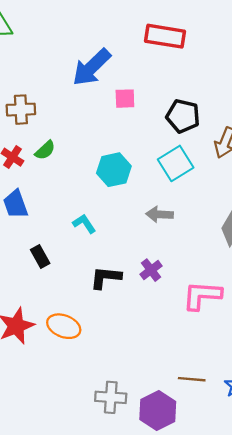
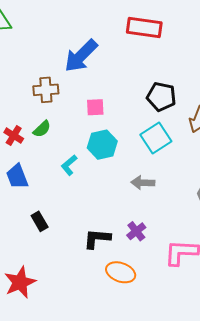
pink square: (125, 99) -> (95, 107), moved
brown cross: (21, 110) -> (46, 90), moved
cyan L-shape: (84, 224) -> (69, 165), moved, turned -95
orange ellipse: (64, 326) -> (121, 272), moved

